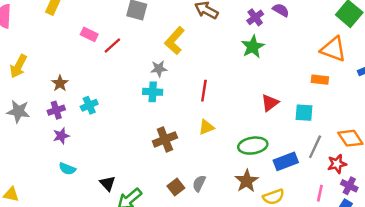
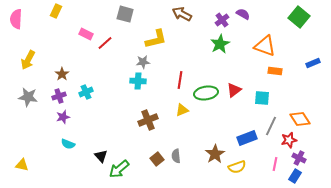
yellow L-shape: (175, 41) -> (156, 39), turned -145
orange triangle: (333, 49) -> (265, 46), moved
green ellipse: (253, 146) -> (206, 93), moved
gray semicircle: (199, 183) -> (176, 156), turned -32

